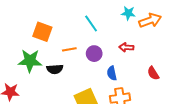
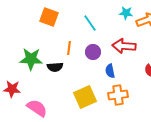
orange square: (42, 32) -> (49, 17), moved
red arrow: (126, 47) -> (124, 46), size x1.6
orange line: (69, 49) -> (69, 48), turned -72

